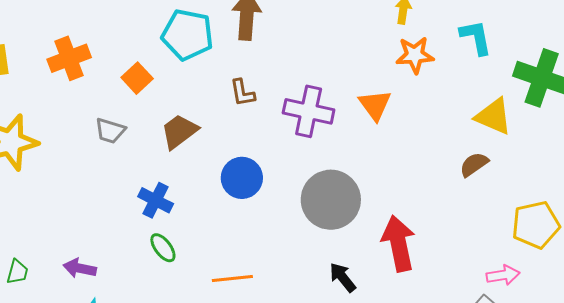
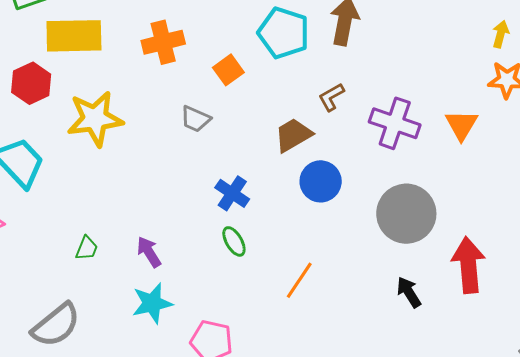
brown L-shape: (242, 93) -> (331, 97), turned 64
brown trapezoid: (179, 131) -> (293, 135), moved
purple arrow: (80, 268) -> (149, 252), turned 40
orange line: (232, 279) -> (299, 280), turned -57

